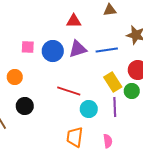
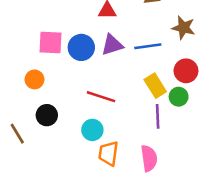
pink square: (28, 47) -> (50, 42), size x1.5
cyan circle: (89, 109) -> (92, 130), moved
pink semicircle: (108, 141) -> (149, 158), size x1.5

